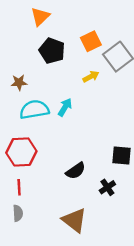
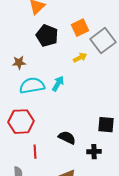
black semicircle: (76, 171) -> (67, 138), turned -120
red line: (19, 187) -> (35, 152), moved
black cross: (107, 187) -> (94, 152), turned 32

